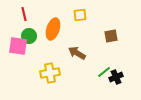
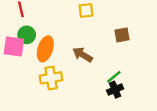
orange ellipse: (53, 29) -> (45, 49), moved
black cross: (116, 77) -> (115, 90), moved

